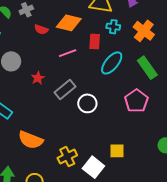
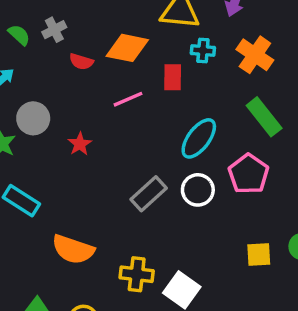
cyan ellipse: (112, 63) -> (199, 138), moved
gray rectangle: (65, 89) -> (149, 194), moved
white circle: (87, 103) -> (198, 190), moved
yellow square: (117, 151) -> (259, 255), moved
yellow cross: (67, 157) -> (137, 274), turned 36

